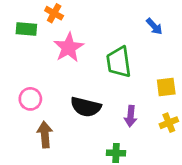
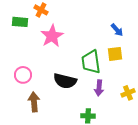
blue arrow: (154, 26) -> (117, 30), moved
green trapezoid: (119, 62) -> (91, 62), moved
yellow square: (166, 87) -> (115, 54), moved

